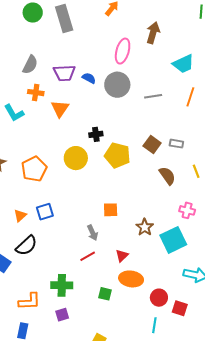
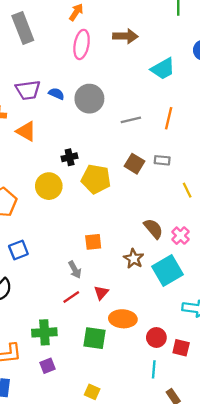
brown arrow: (153, 33) -> (125, 36), turned 80
pink ellipse: (123, 51) -> (82, 44), moved
gray line: (153, 96) -> (131, 120), moved
orange line: (190, 97) -> (169, 118), moved
orange triangle: (60, 109) -> (26, 131), turned -30
brown semicircle: (167, 176) -> (153, 229), moved
pink cross: (187, 210) -> (180, 236), turned 35
red triangle: (122, 256) -> (101, 293), moved
green square: (105, 294) -> (95, 338), size x1.5

